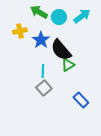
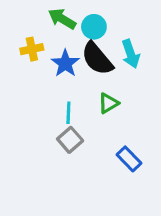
cyan arrow: (82, 16) -> (131, 54), moved, turned 108
black semicircle: (61, 50) -> (97, 59), moved

